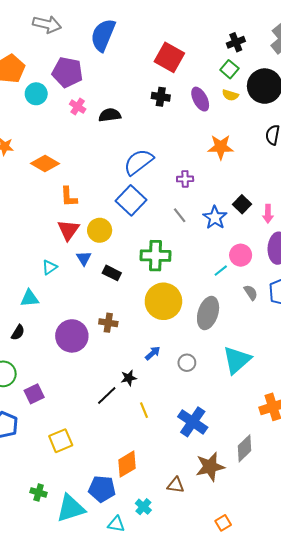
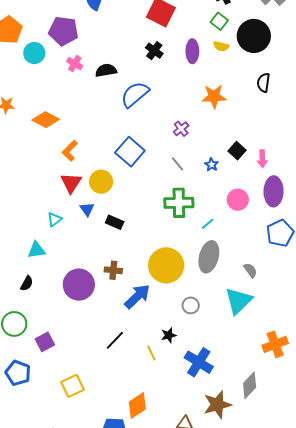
black cross: (161, 97) -> (154, 51), turned 30
purple ellipse: (200, 99) -> (192, 51), turned 30
blue semicircle: (138, 162) -> (135, 94), moved
purple cross: (185, 179) -> (181, 129), turned -35
orange L-shape: (69, 197) -> (70, 151), turned 50
blue star: (215, 218) -> (211, 165), size x0.6
green cross: (155, 256) -> (179, 203), moved
cyan line: (221, 271) -> (208, 224), moved
gray semicircle: (251, 293) -> (250, 270), moved
yellow circle: (163, 301) -> (166, 265), moved
blue arrow: (153, 353) -> (137, 296), moved, size x1.8
black star: (129, 378) -> (169, 335), moved

